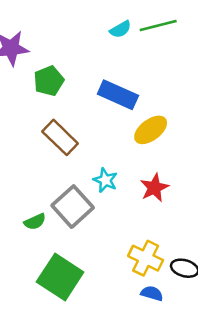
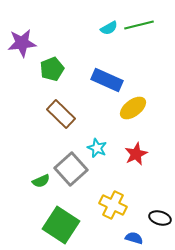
yellow cross: (146, 258) -> (113, 205), moved

